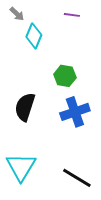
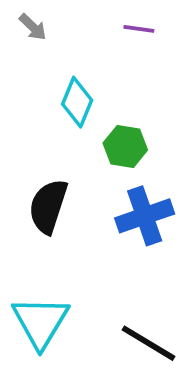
cyan diamond: (34, 36) -> (77, 102), moved

